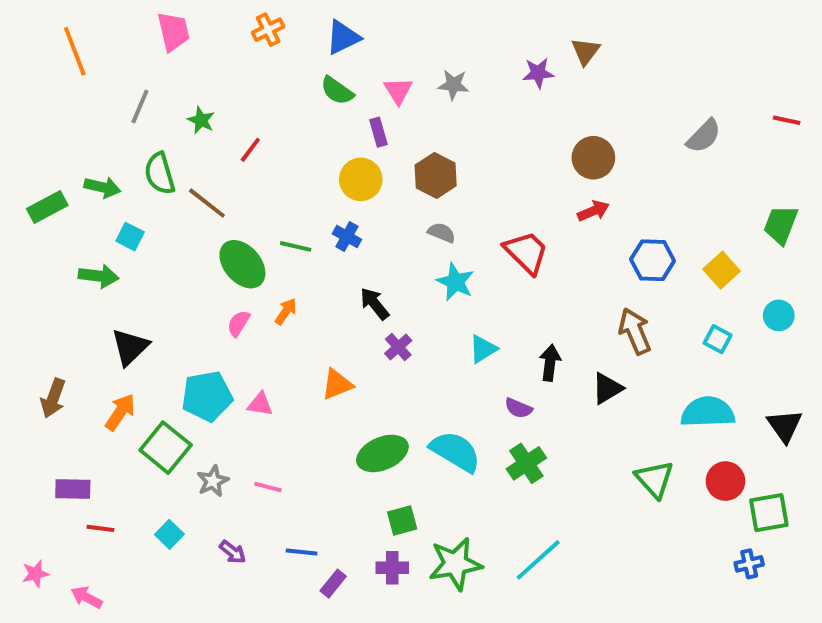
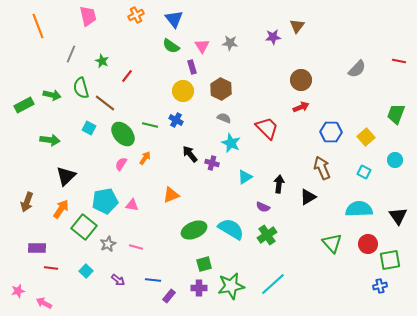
blue triangle: (343, 37) -> (174, 19), turned -42
cyan square: (130, 237) -> (89, 128), moved
purple cross: (398, 347) -> (212, 163), moved, turned -32

